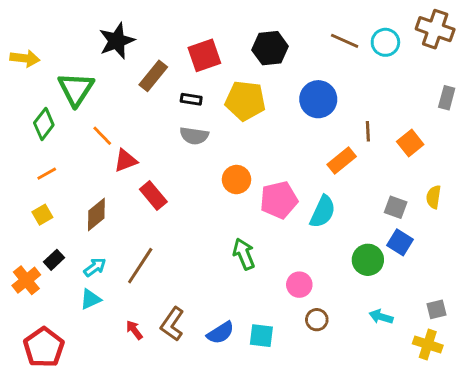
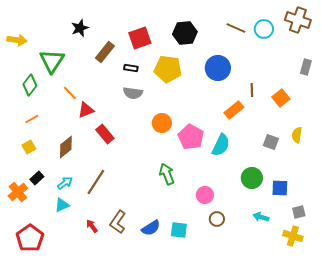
black star: (117, 41) -> (80, 28), size x0.7
pink pentagon: (279, 200) -> (191, 137), turned -30
blue square: (400, 242) -> (280, 188), moved, turned -30

